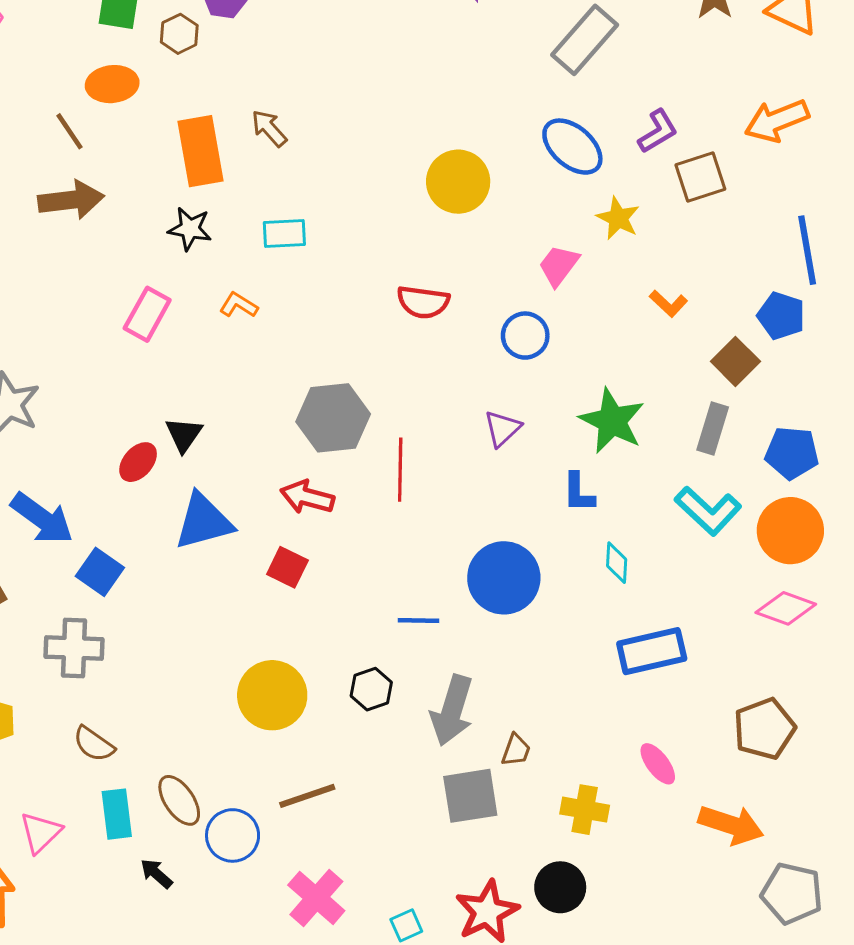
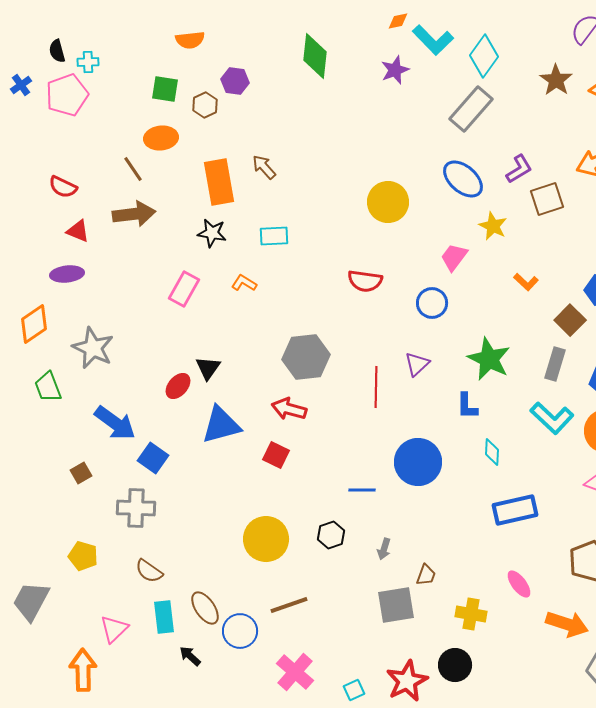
red line: (400, 470) -> (376, 387), moved
gray arrow: (452, 710) -> (384, 549), size x0.5

